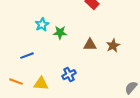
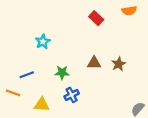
green star: (60, 33) -> (62, 73), moved
orange line: (16, 82) -> (13, 93), moved

